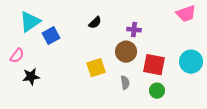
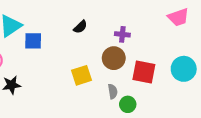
blue square: (51, 36) -> (33, 41), turned 30
green circle: (157, 91) -> (128, 104), moved

